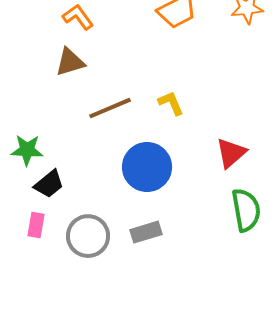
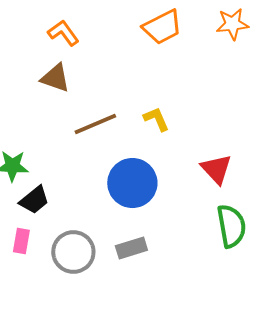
brown triangle: (70, 62) -> (55, 78), turned 36
red triangle: (231, 153) -> (216, 169), turned -32

